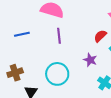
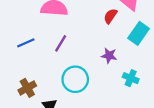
purple line: (59, 36) -> (61, 43), moved, turned 49
red semicircle: (100, 36) -> (110, 16), moved

